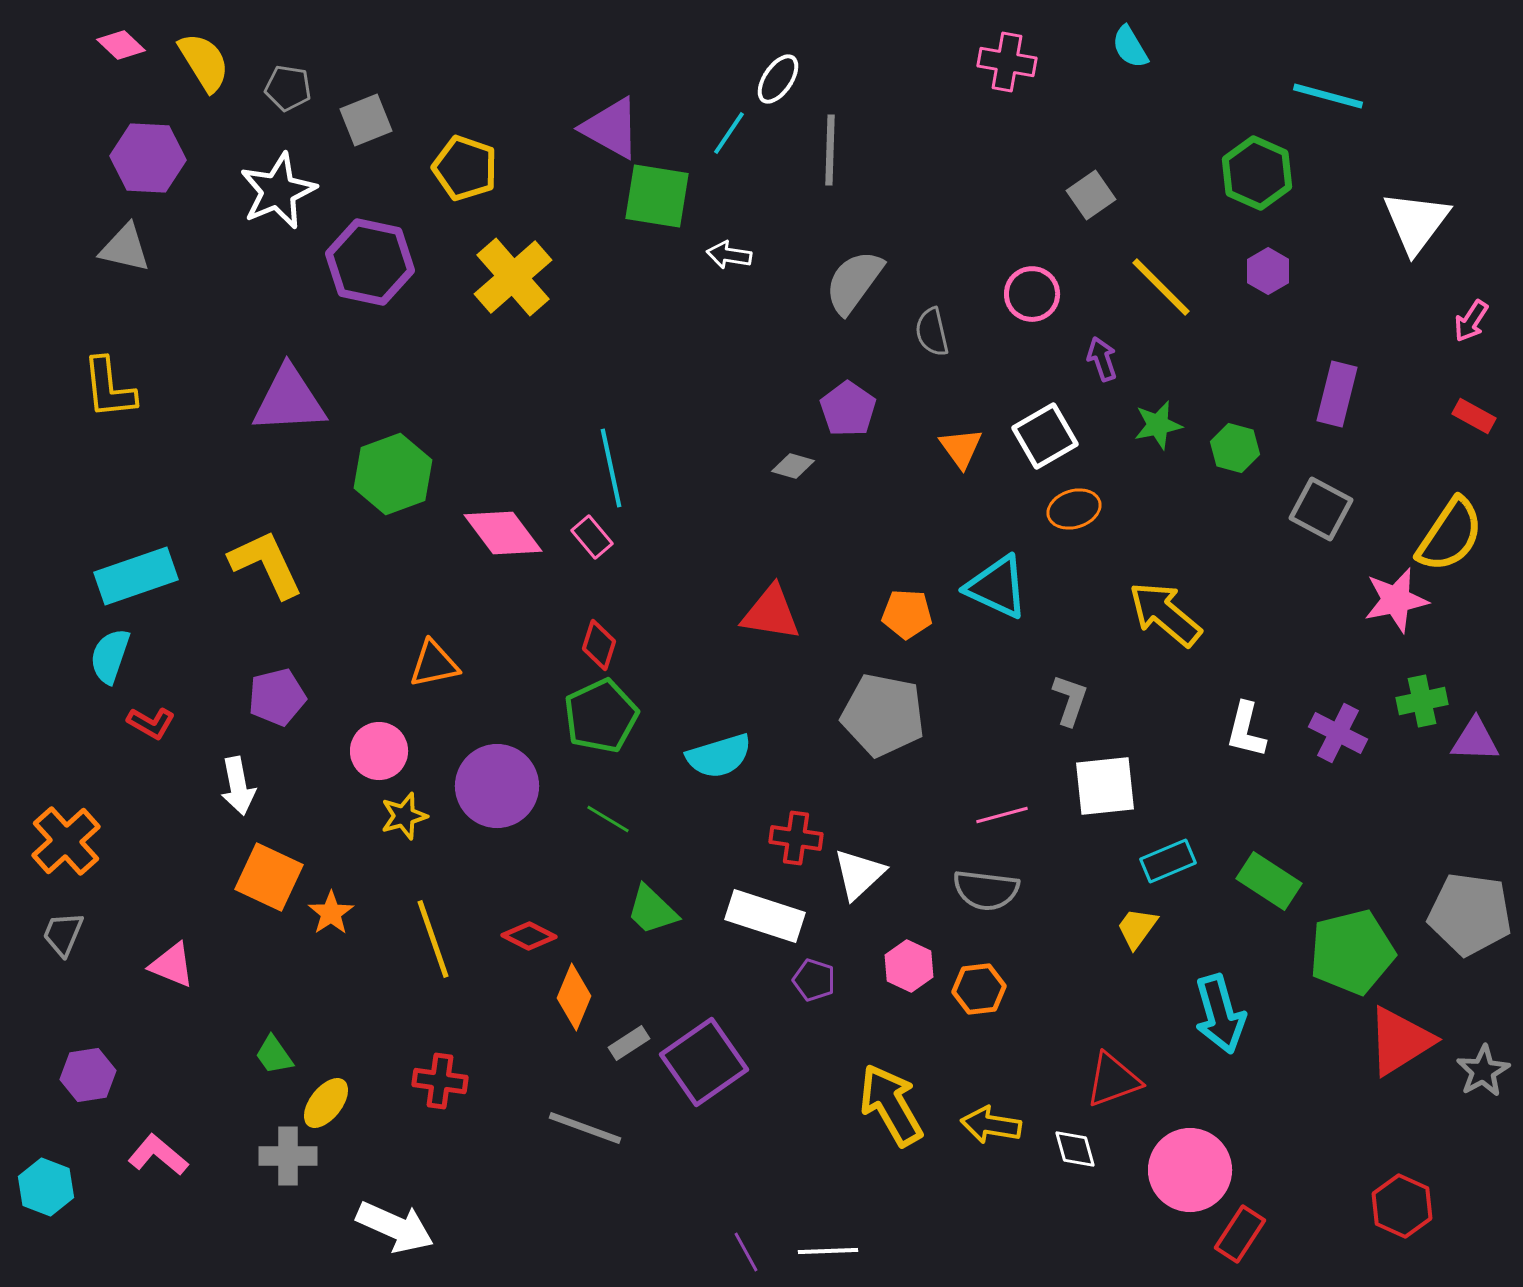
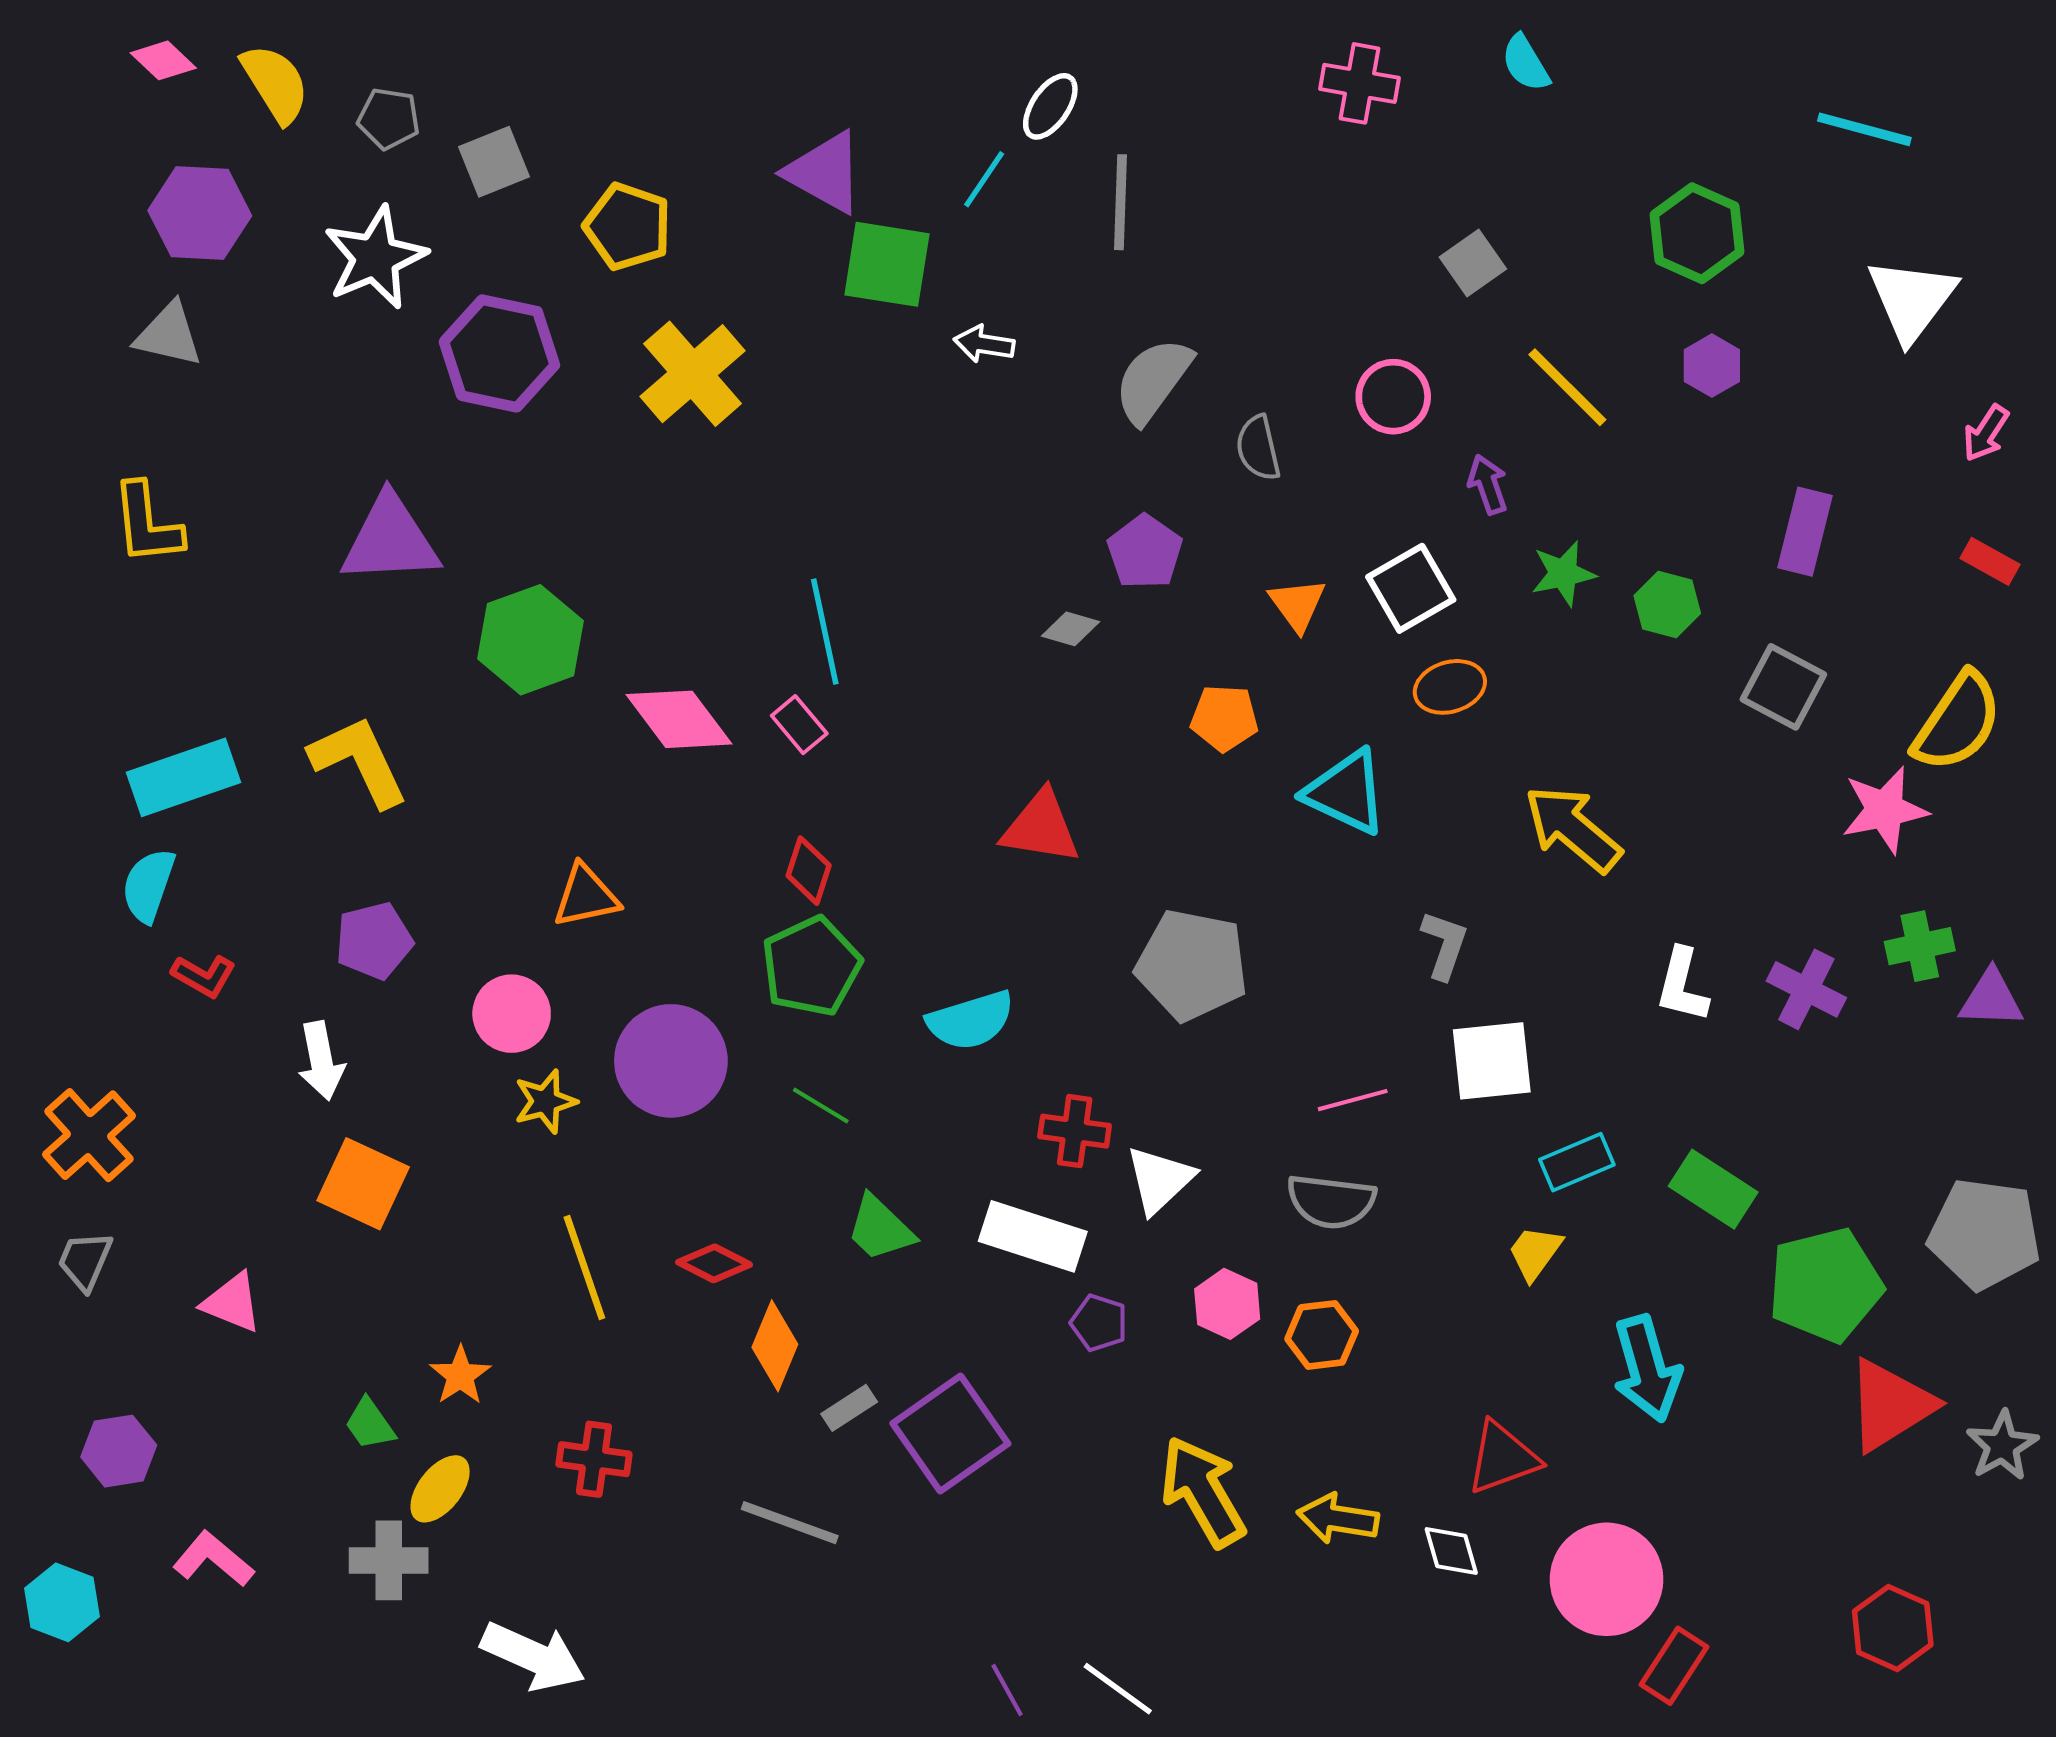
cyan line: (1328, 96) -> (1864, 129), moved
orange pentagon: (907, 614) -> (1224, 718), moved
orange star: (331, 913) -> (460, 1375), moved
white line: (828, 1251) -> (1118, 1689), turned 38

